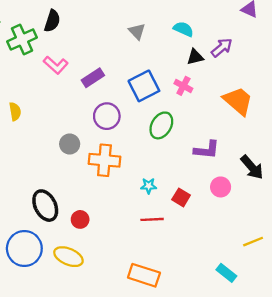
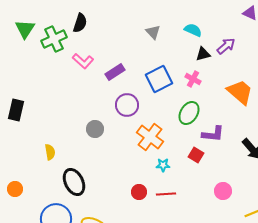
yellow semicircle: (15, 111) -> (50, 152), moved
green ellipse: (161, 125) -> (189, 113), moved
orange cross: (104, 160) -> (150, 137), moved, turned 32
pink circle: (221, 187) -> (223, 191), moved
red square: (181, 197) -> (196, 155), moved
red circle: (80, 219) -> (139, 192), moved

